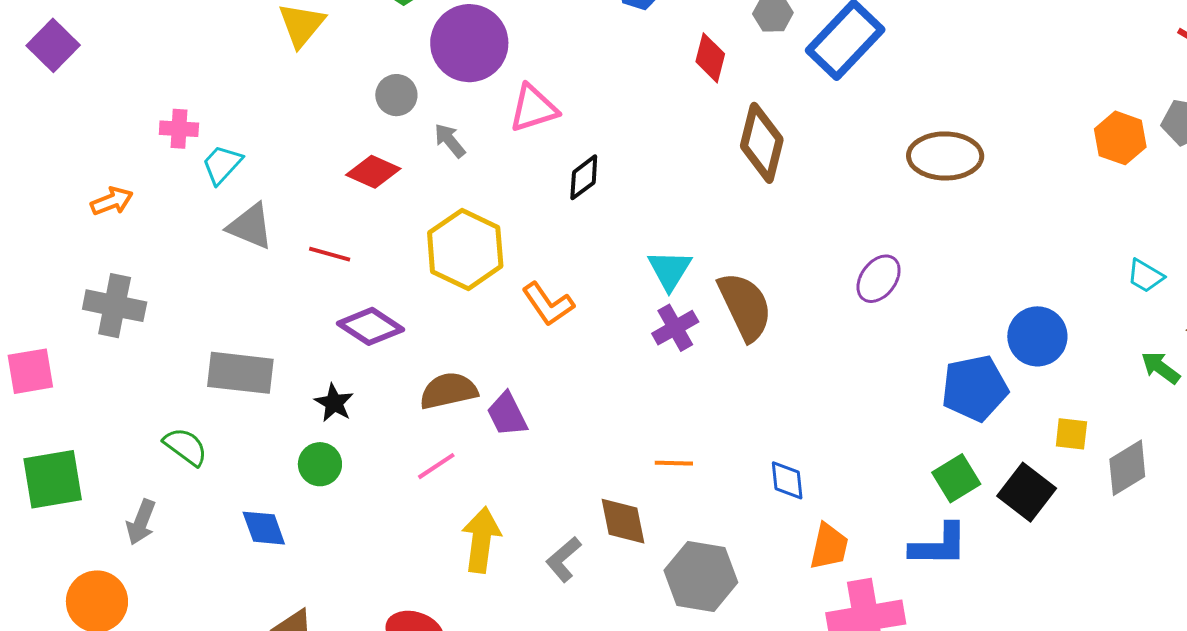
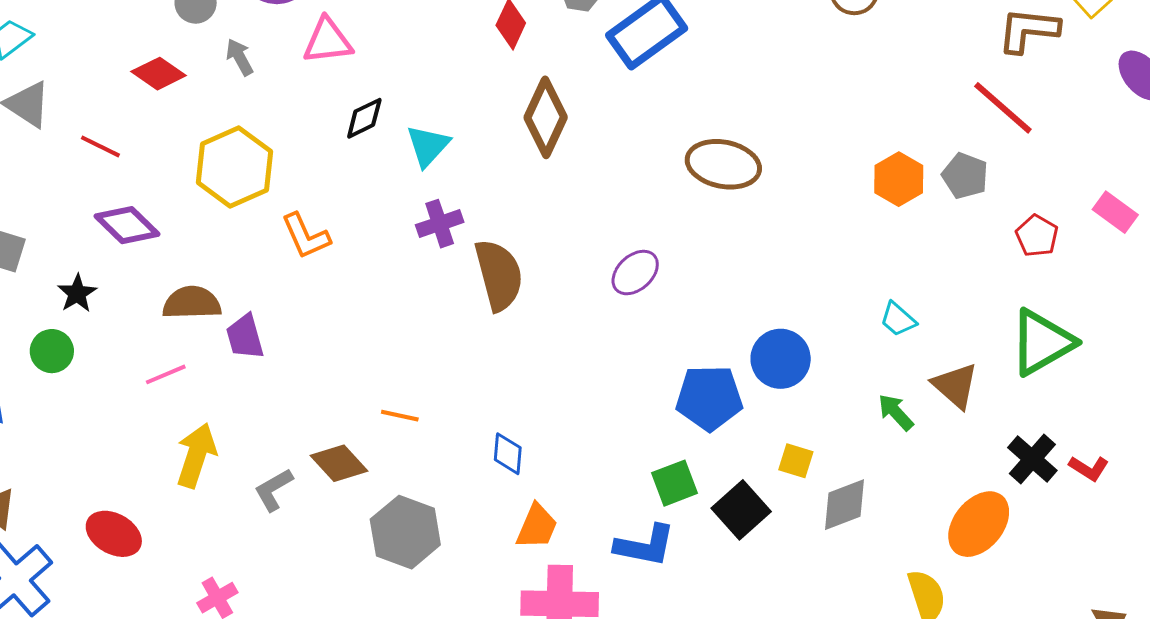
cyan triangle: (670, 270) -> (428, 146), moved
purple cross: (675, 328) -> (440, 224), moved
brown diamond: (623, 521) -> (339, 463), turned -42

